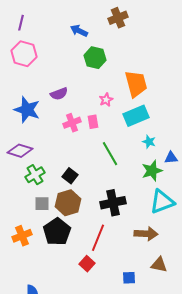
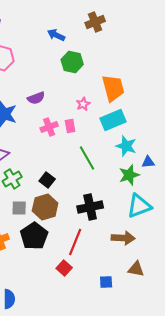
cyan star: (149, 142) -> (126, 146), size x1.5

